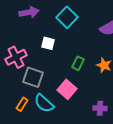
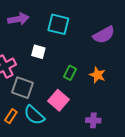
cyan square: (67, 17) -> (58, 24), turned -30

